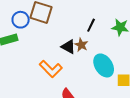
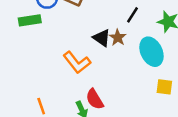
cyan ellipse: (104, 65) -> (151, 52), moved

